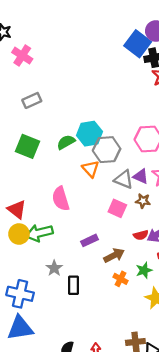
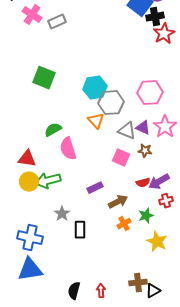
gray rectangle: (32, 100) -> (57, 22), moved
green semicircle: (66, 142) -> (53, 130), moved
green square: (28, 146) -> (44, 78), moved
red triangle: (17, 209) -> (27, 159), turned -30
orange cross: (120, 279) -> (124, 224), turned 32

